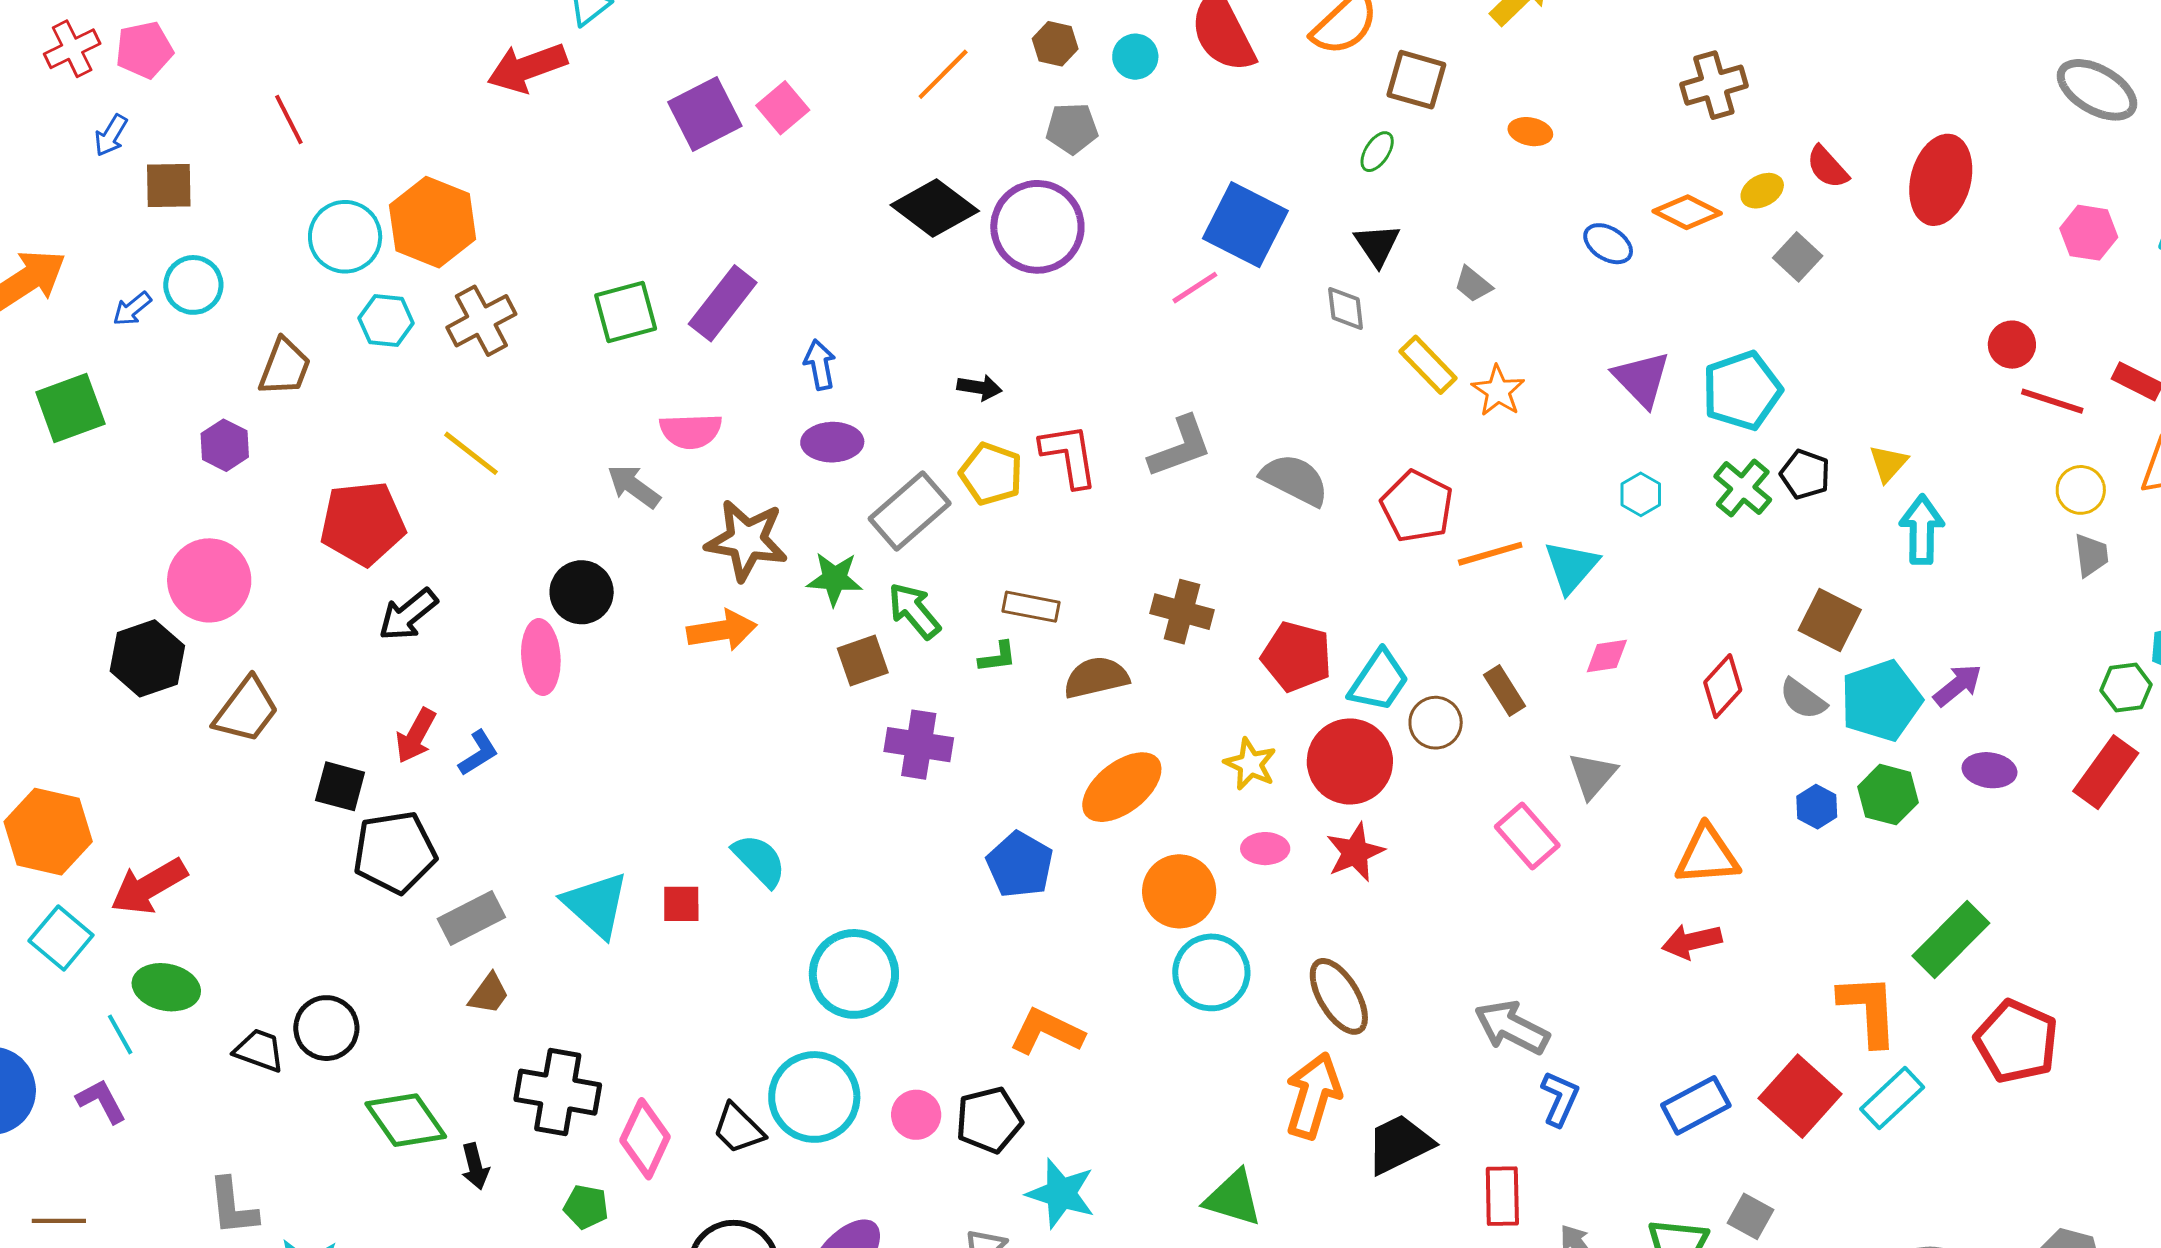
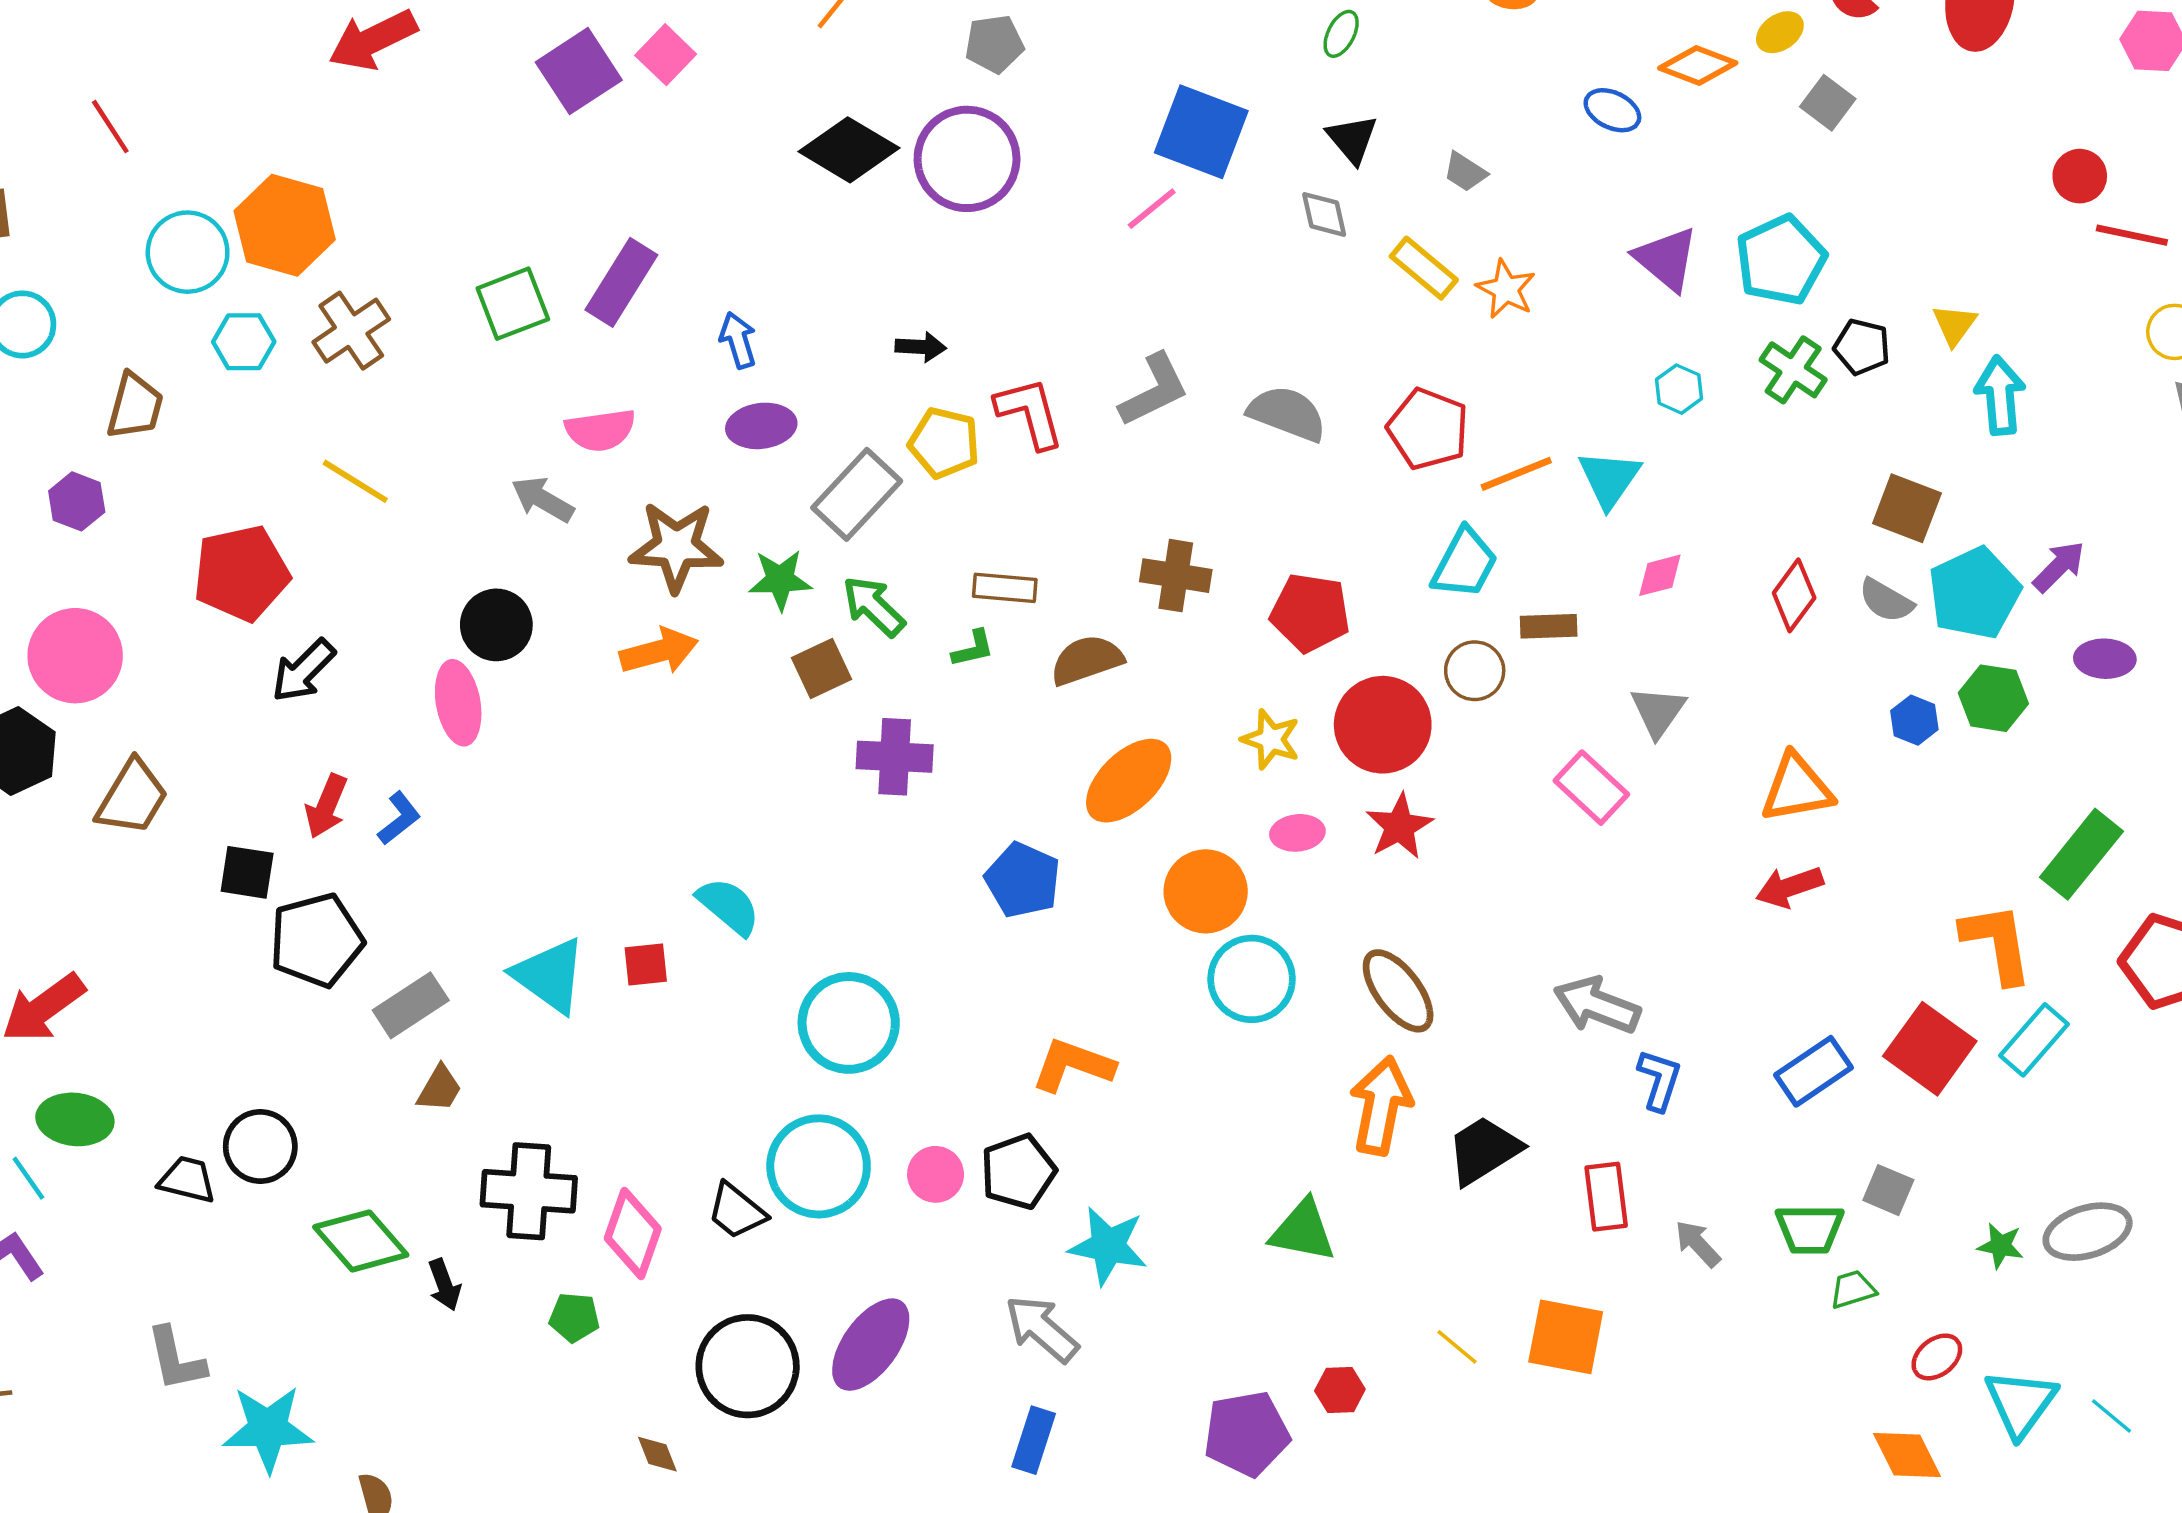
cyan trapezoid: (1379, 681) -> (1465, 563), moved
brown rectangle: (1505, 690) -> (1549, 626), turned -54

